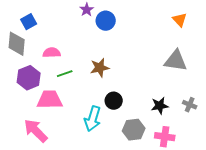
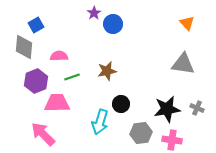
black star: (160, 106) -> (167, 109), size x1.5

